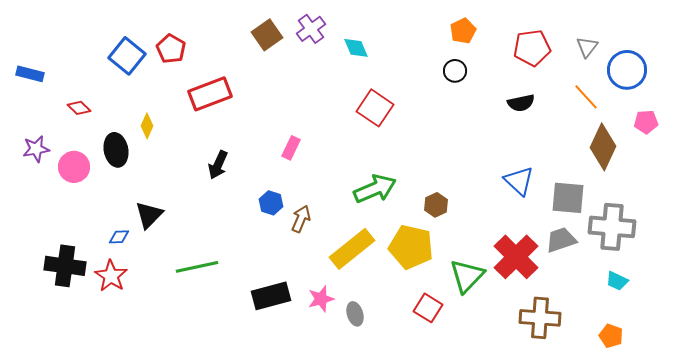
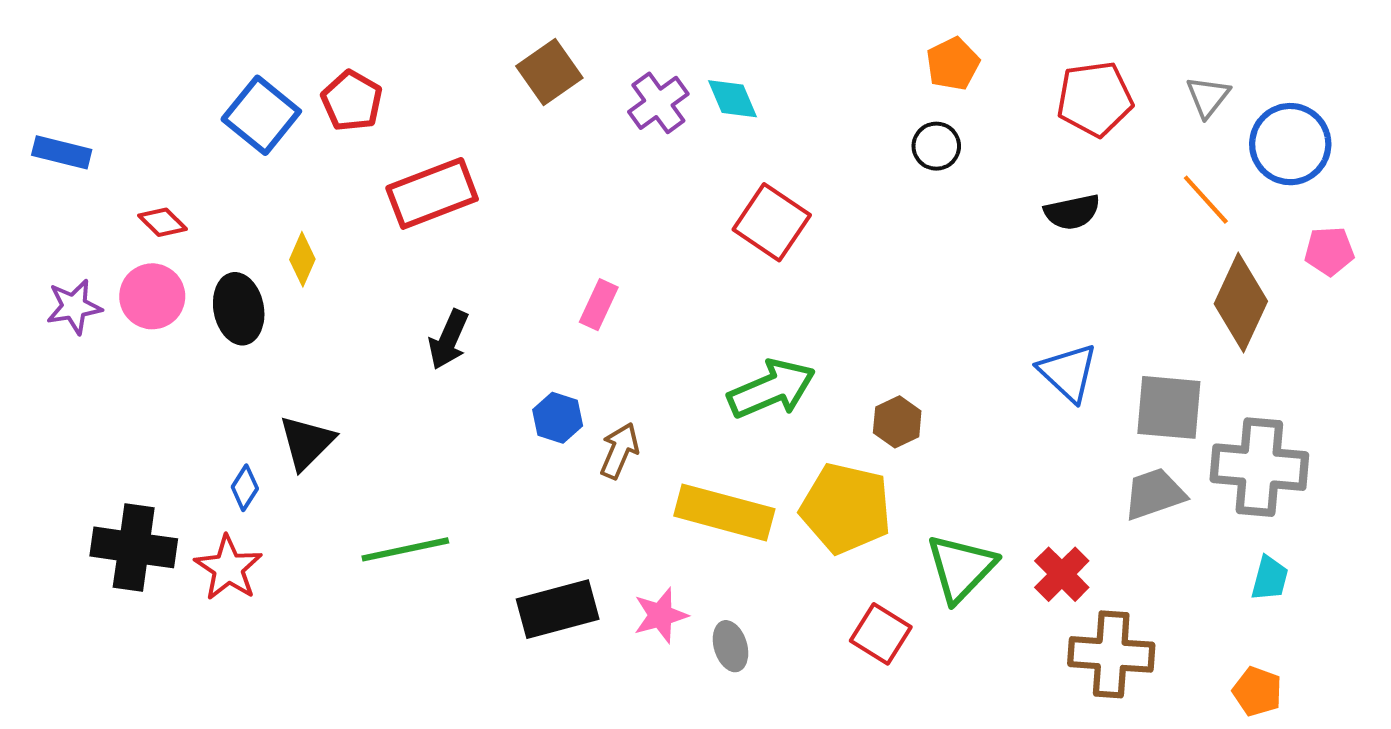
purple cross: (311, 29) -> (658, 103), moved
pink circle: (74, 167) -> (152, 296), moved
blue diamond: (119, 237) -> (245, 488), turned -55
yellow rectangle: (352, 249) -> (724, 512), turned 54
red cross: (516, 257) -> (1062, 574), moved, size x0.6
cyan trapezoid: (617, 281) -> (1270, 578), turned -100

